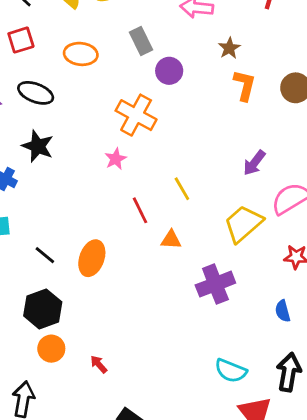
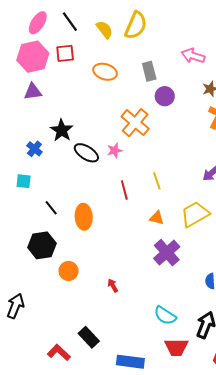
black ellipse: (36, 93) -> (86, 153), moved
orange triangle: (171, 240) -> (157, 218), moved
orange ellipse: (92, 258) -> (84, 217), turned -35
purple cross: (215, 284) -> (167, 253), turned -32
orange circle: (51, 349) -> (69, 271), moved
red arrow: (99, 364) -> (113, 286), moved

